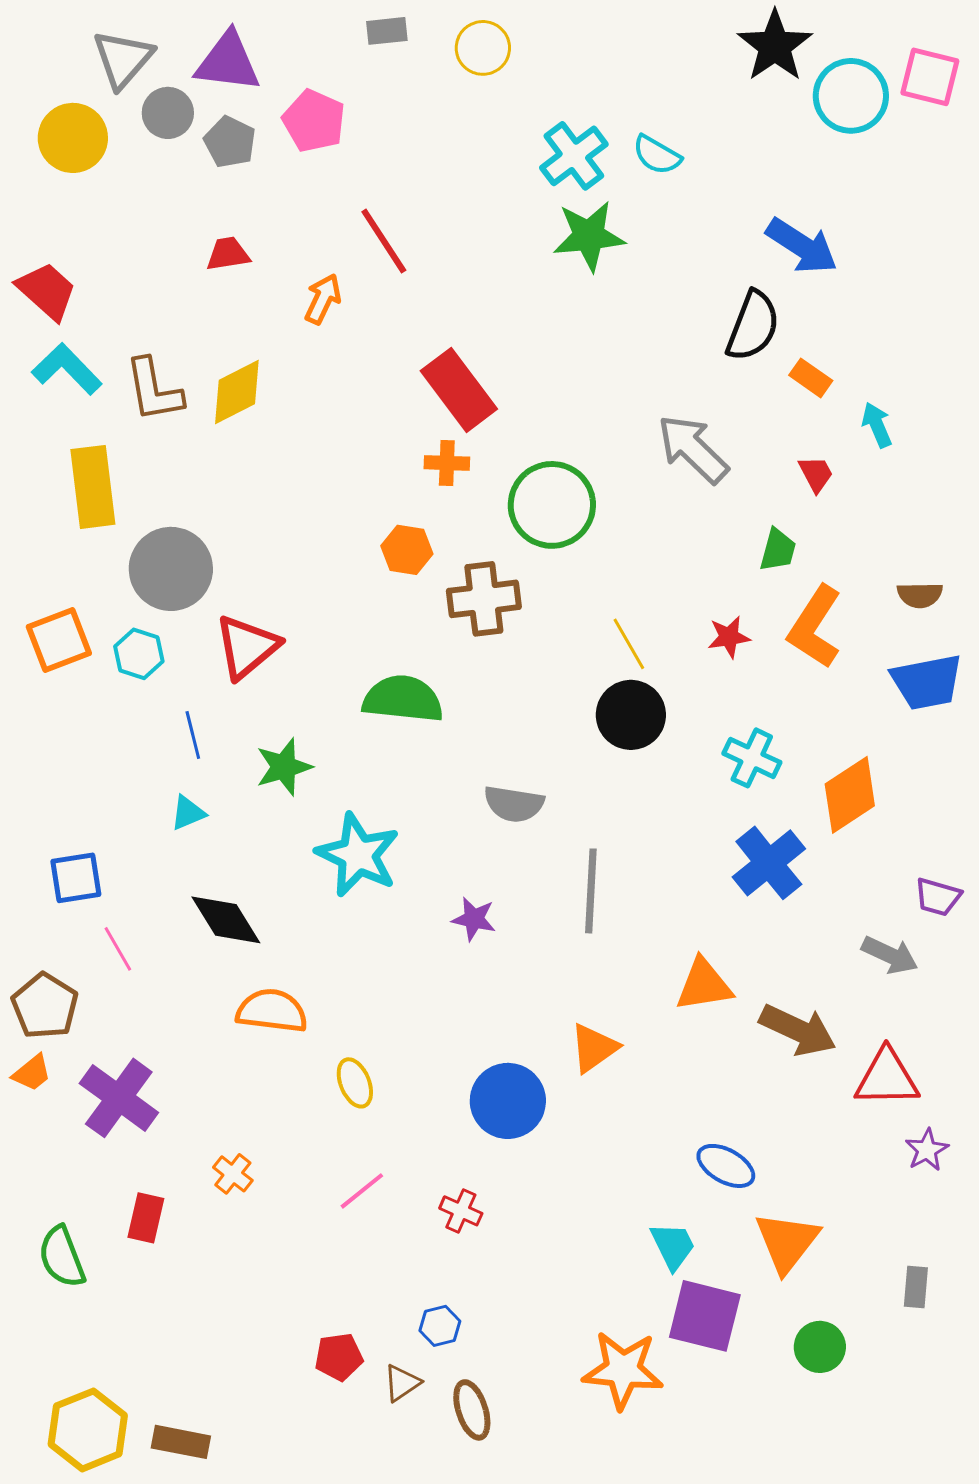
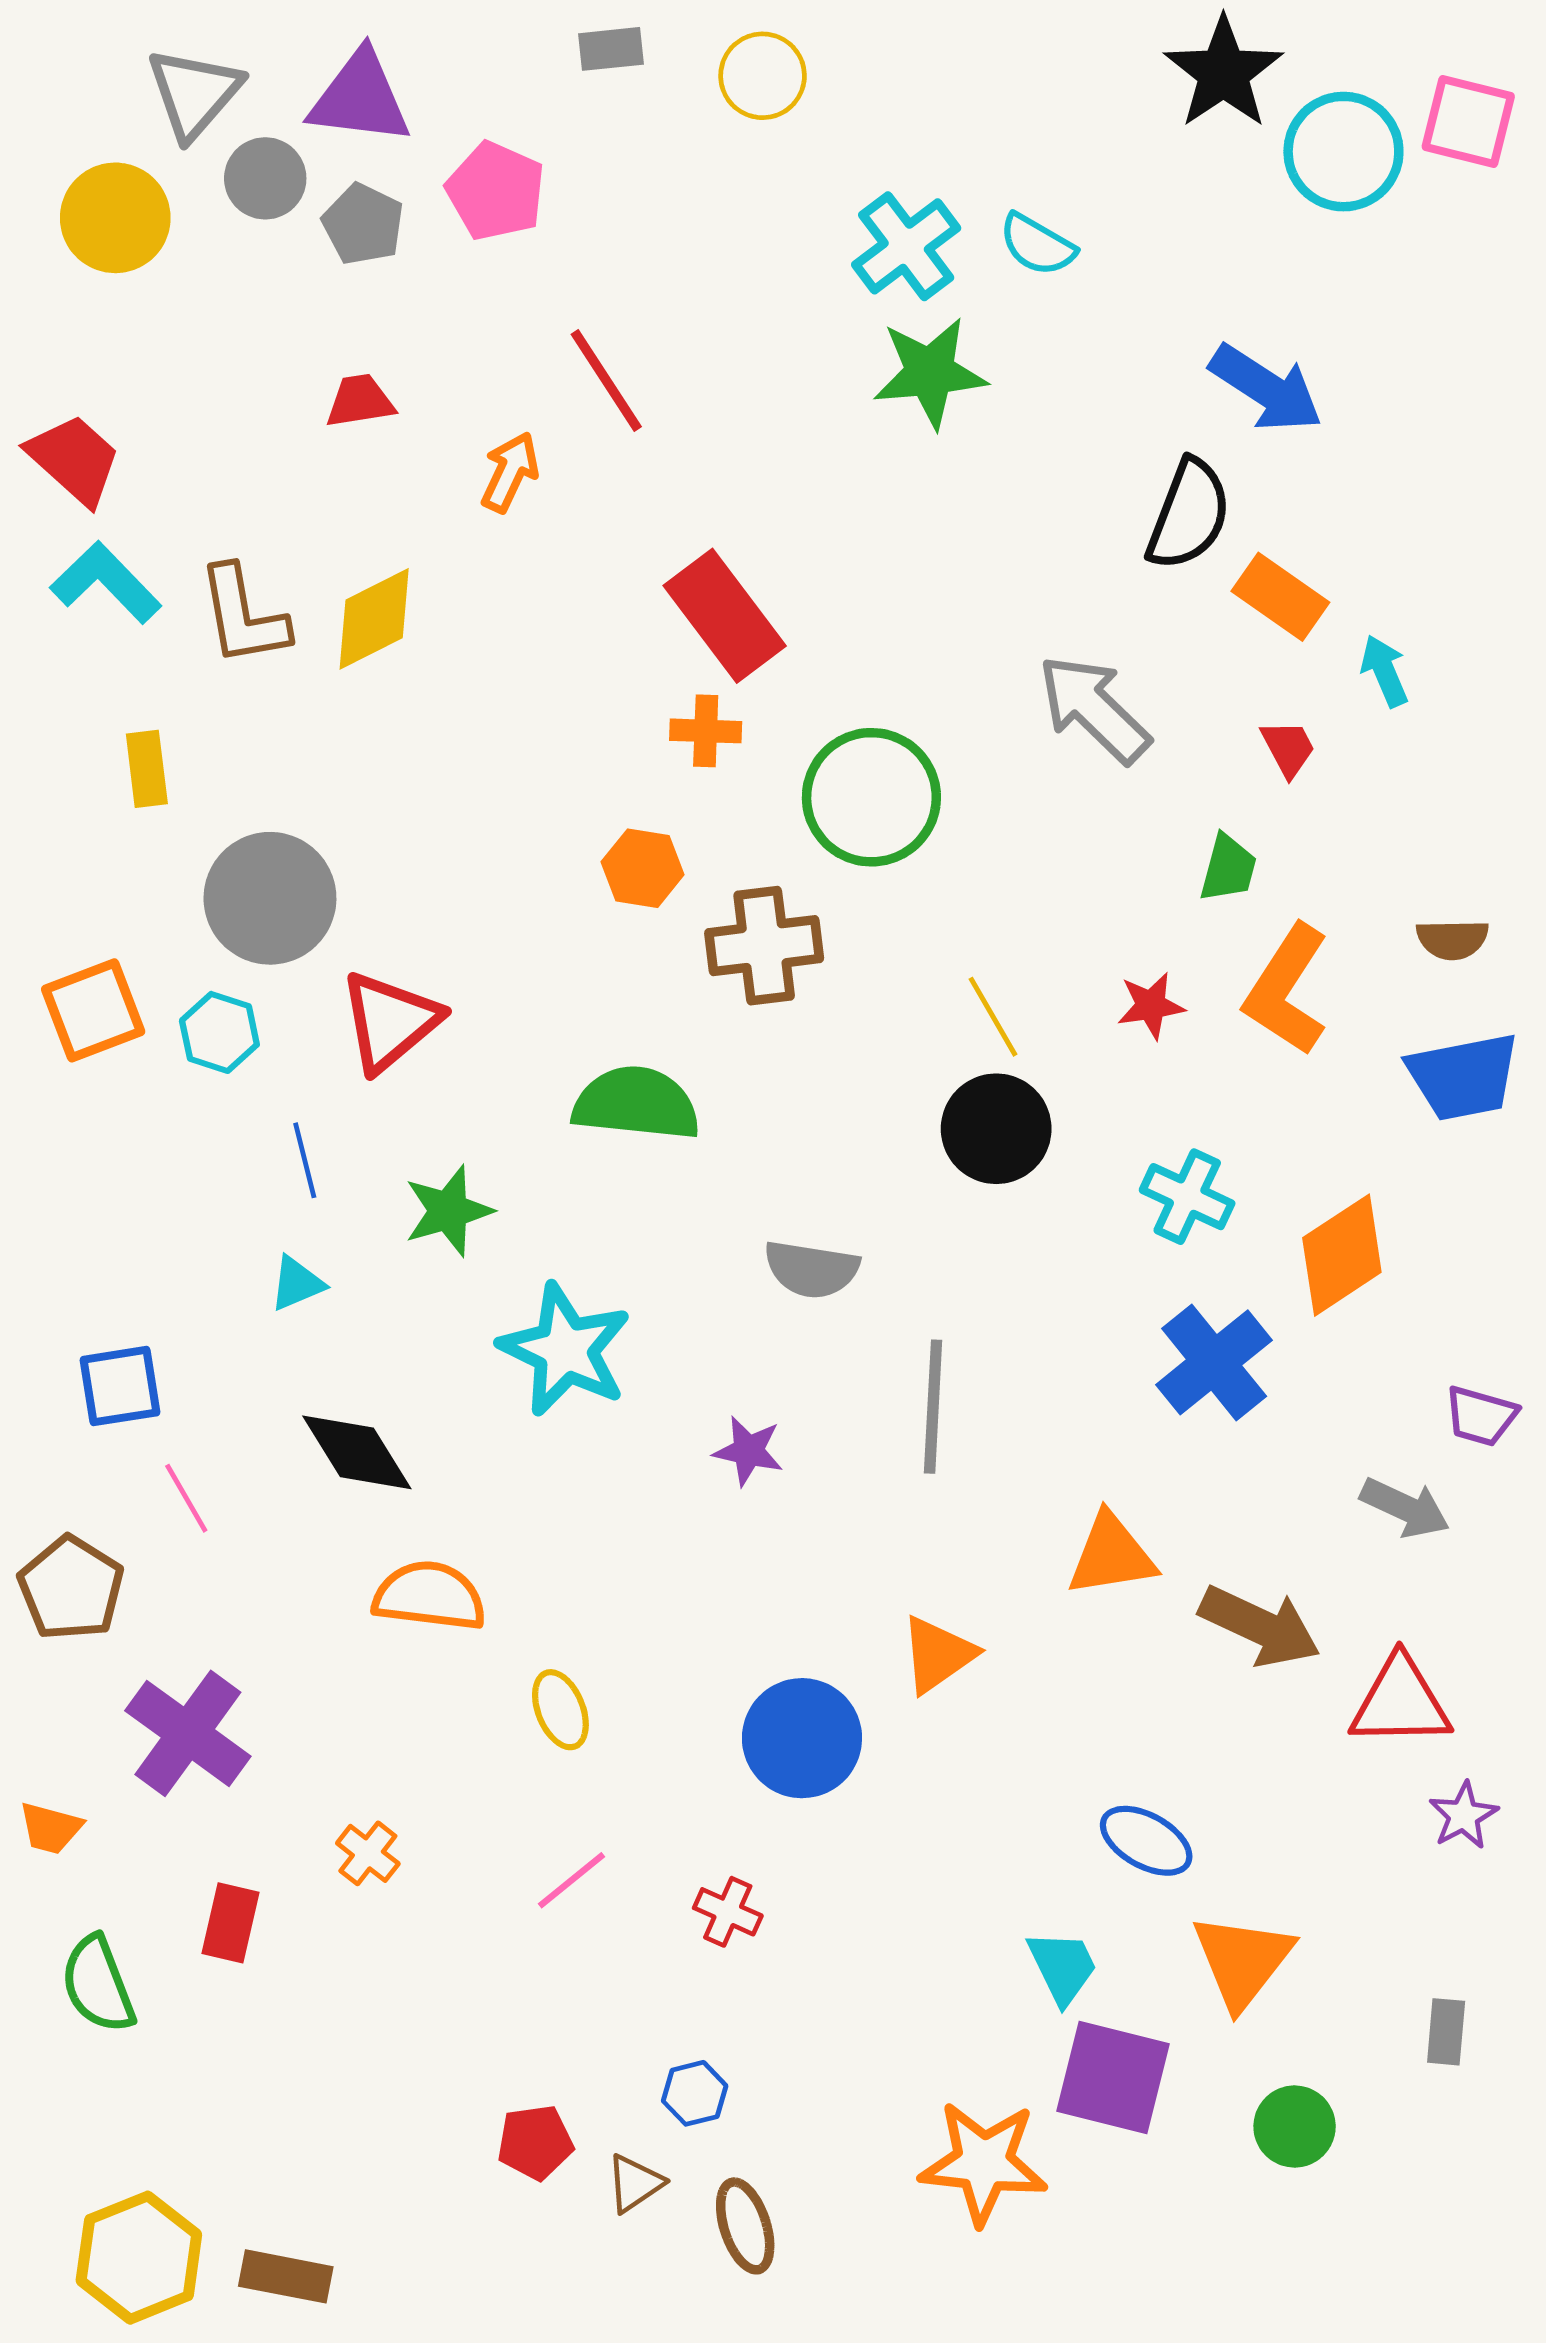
orange rectangle: (811, 378) -> (1280, 597), size x1.4
yellow rectangle: (93, 487) -> (147, 769), size x0.6
orange trapezoid: (32, 1073) -> (51, 1828), moved, turned 54

